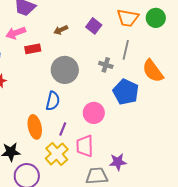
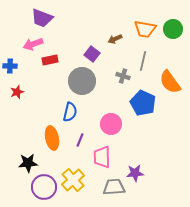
purple square: (94, 26) -> (92, 54), moved
brown arrow: (61, 30) -> (115, 39), moved
yellow cross: (57, 154) -> (73, 180), moved

